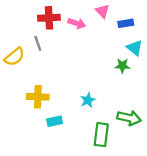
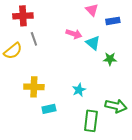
red cross: (49, 18) -> (23, 16), moved
pink arrow: (77, 23) -> (74, 34), moved
cyan triangle: (135, 48) -> (93, 43), moved

